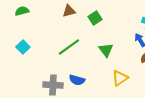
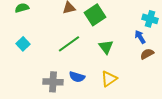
green square: (95, 18) -> (95, 15), size x1.5
yellow triangle: (120, 78) -> (109, 79), moved

